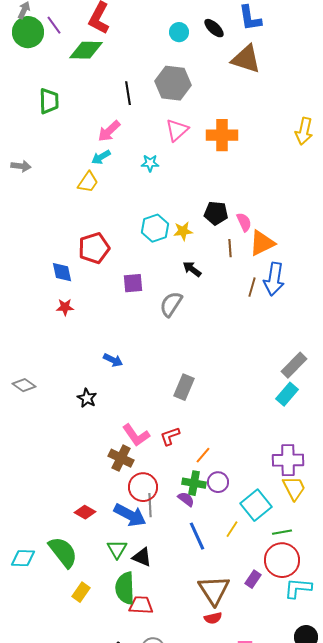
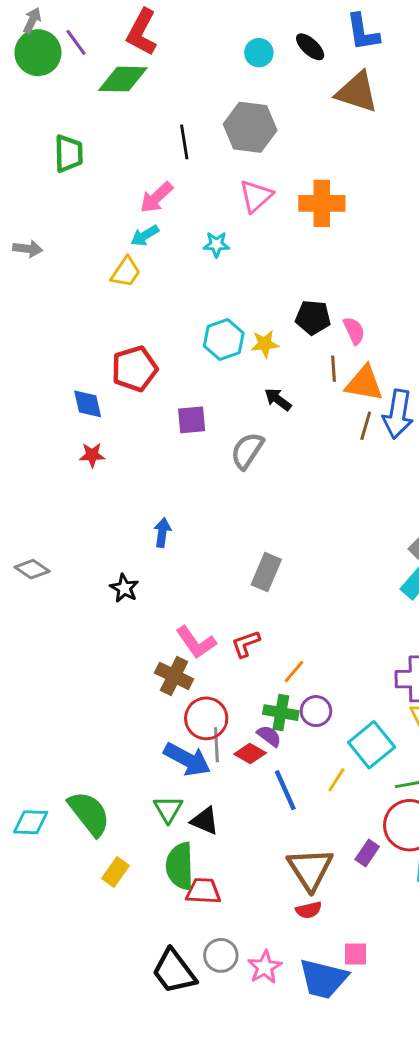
orange triangle: (262, 243) -> (364, 383), moved, turned 36
blue arrow: (113, 360) -> (162, 533), turned -108
red diamond: (85, 512) -> (250, 753), moved

